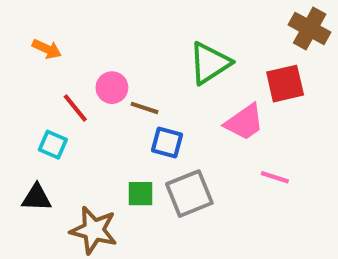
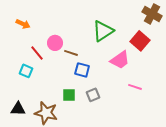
red square: (285, 84) -> (140, 41), turned -36
gray square: (189, 194) -> (93, 95), size x0.6
black triangle: (37, 198) -> (18, 109), moved

